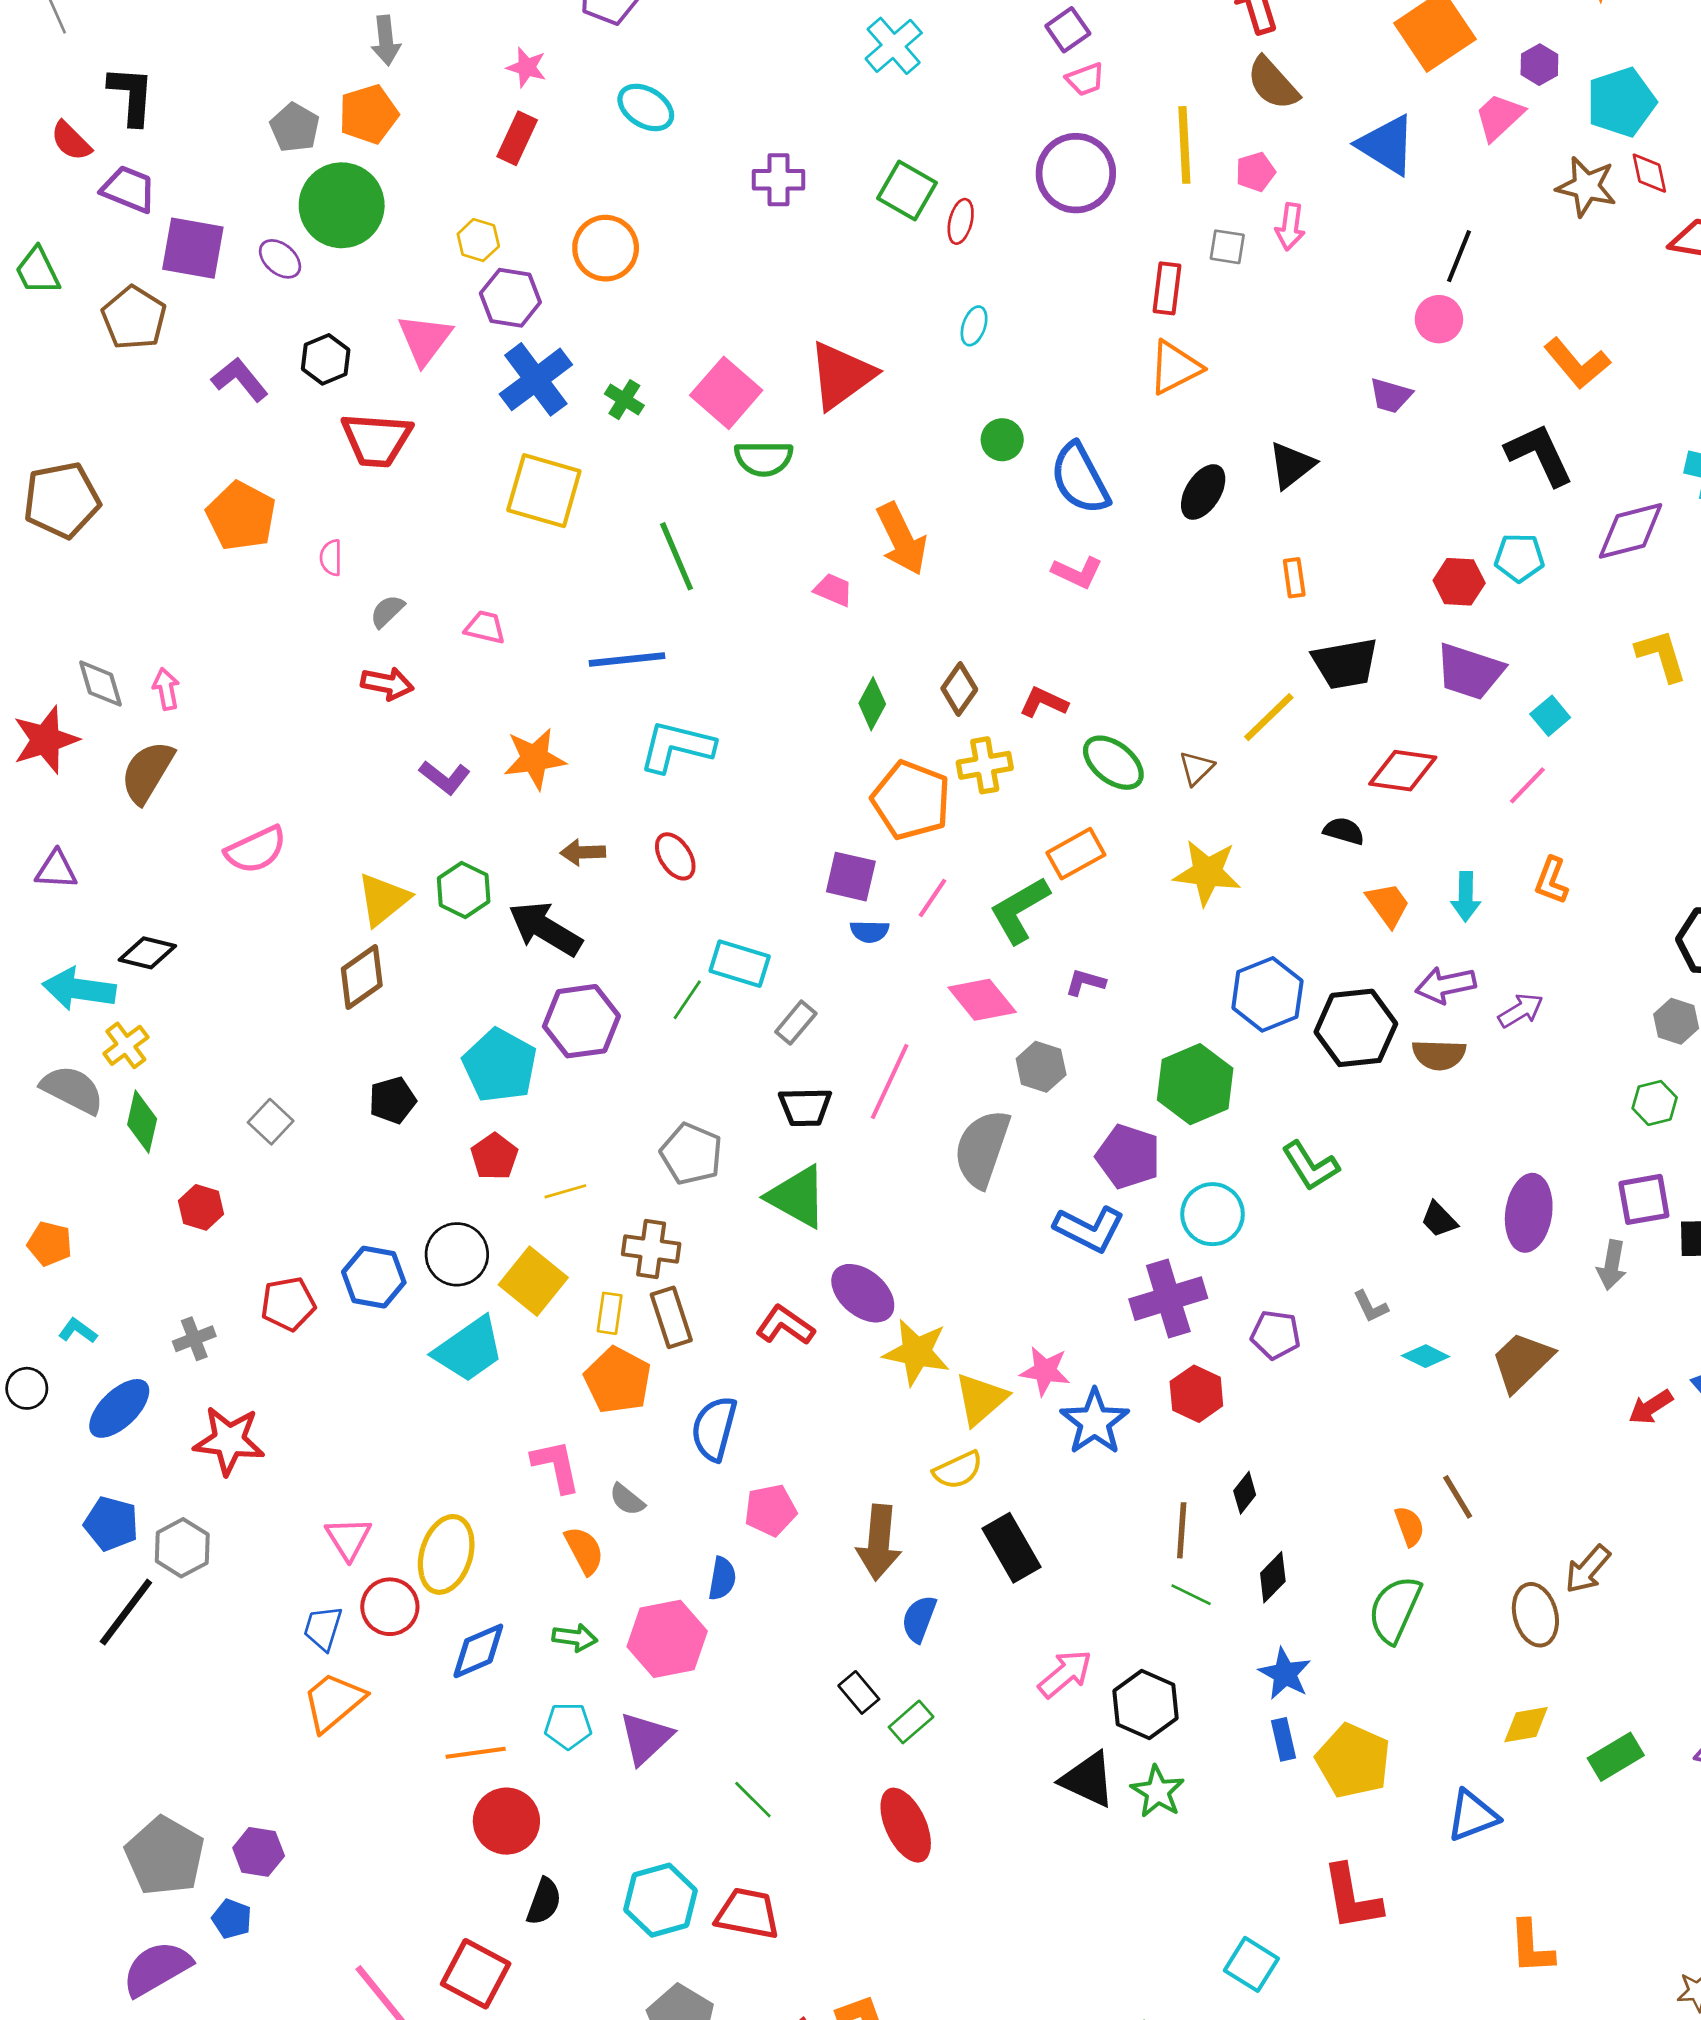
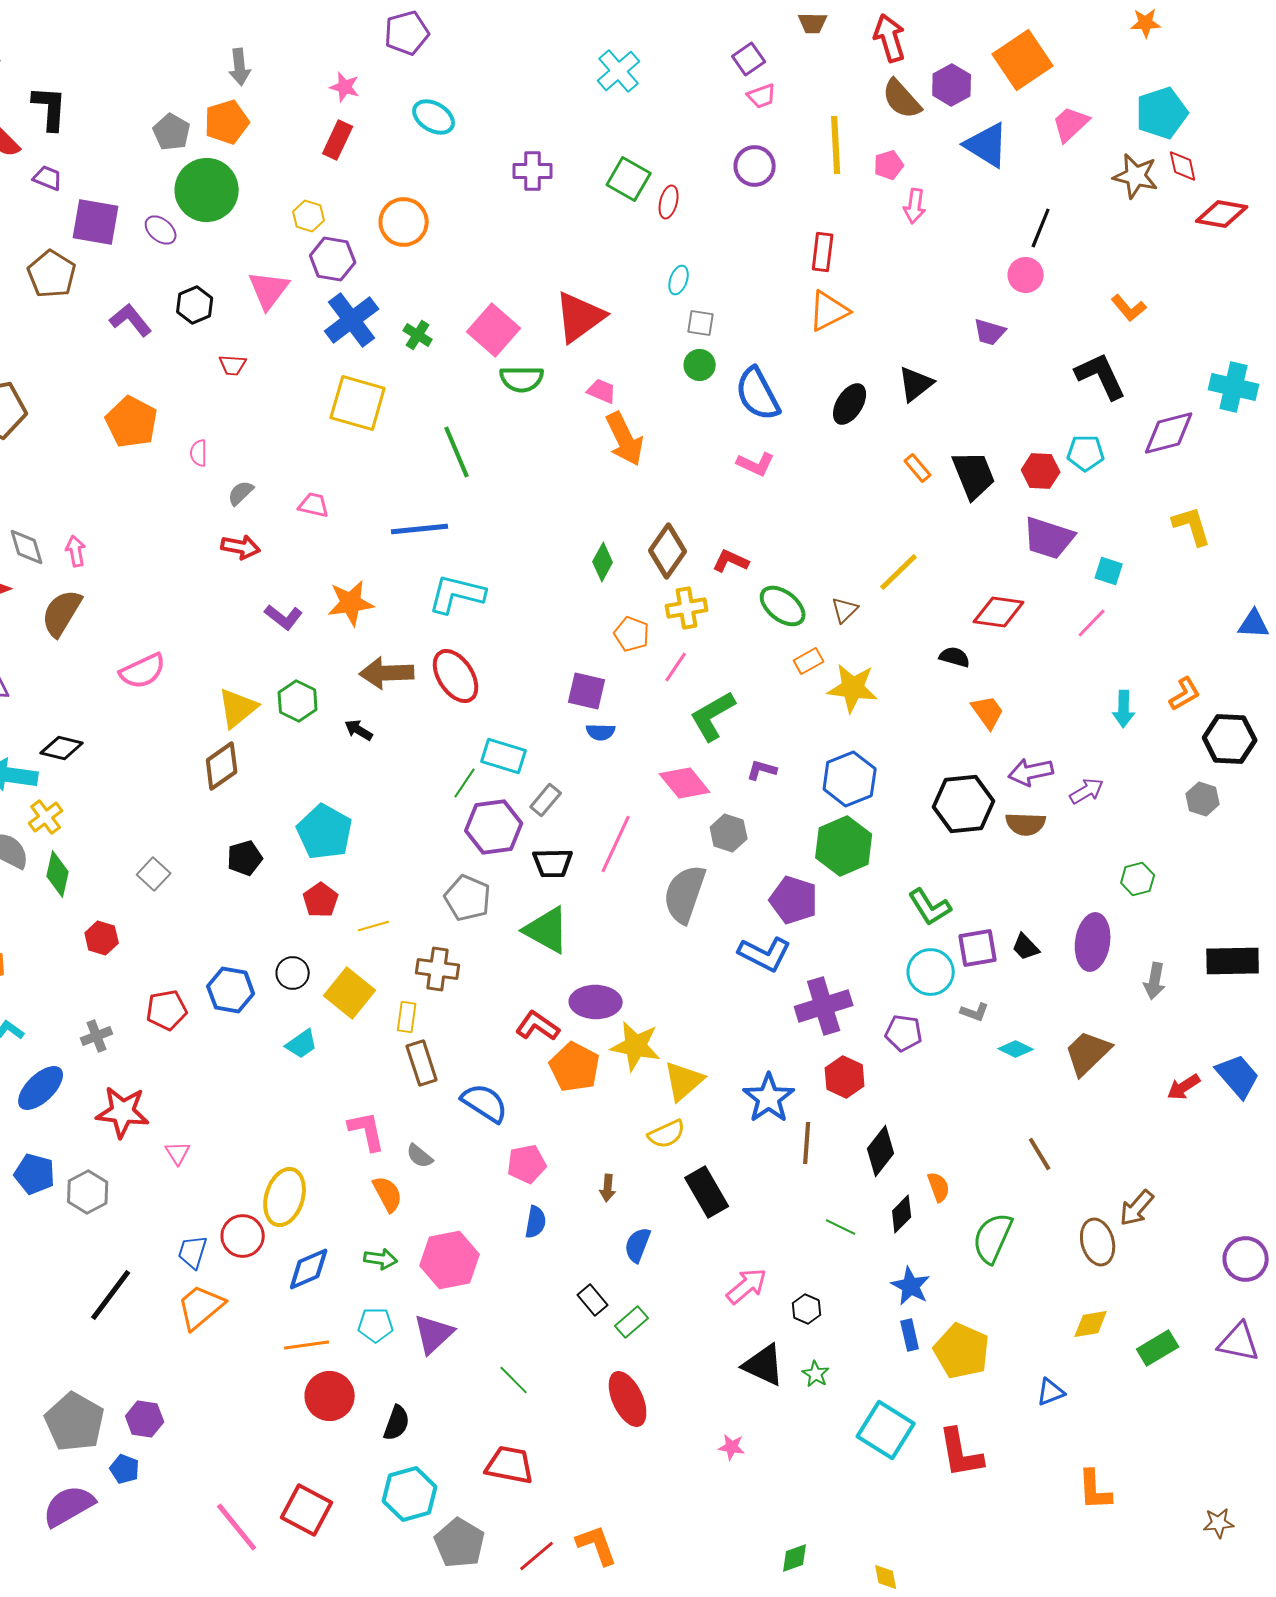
purple hexagon: (1539, 65) -> (952, 85), moved, size x1.4
purple circle: (1076, 173) -> (755, 166), size x0.7
purple trapezoid: (129, 189) -> (48, 178), size x0.7
gray square: (1227, 247) -> (701, 323), moved
orange L-shape: (1577, 363) -> (1129, 308), size x0.7
red trapezoid: (376, 440) -> (233, 365), size x0.5
orange rectangle: (1294, 578) -> (918, 468), turned -32
pink trapezoid: (833, 590) -> (602, 391), moved
black trapezoid: (1345, 663) -> (974, 475), moved, turned -102
brown diamond: (959, 689) -> (668, 551), size x1.4
cyan square: (1550, 716) -> (1109, 571), turned -32
orange pentagon: (911, 800) -> (632, 634), size x0.6
brown arrow: (583, 852) -> (387, 673), size x1.6
orange rectangle: (1076, 854) -> (809, 661), moved, size x0.7
red ellipse: (675, 856) -> (456, 676), size x1.5
orange L-shape: (1551, 881) -> (1185, 694), moved, turned -141
cyan arrow: (1466, 897) -> (1124, 709), moved
pink line: (932, 898) -> (676, 667), moved
black arrow: (545, 929) -> (359, 730), size x0.5
blue hexagon: (1267, 994) -> (850, 779), moved
purple hexagon: (581, 1021) -> (494, 827), moved
green hexagon: (1655, 1103) -> (1138, 879), moved
purple square: (1644, 1199) -> (978, 948), moved
cyan circle: (1213, 1214) -> (931, 972), moved
black circle: (457, 1254) -> (293, 973), size x0.7
purple ellipse: (863, 1293) -> (596, 1002), turned -39
gray L-shape: (1371, 1307) -> (975, 1012), turned -44
brown rectangle: (671, 1317) -> (422, 1063), moved
cyan trapezoid: (469, 1349) -> (302, 1044), size x0.6
pink star: (1045, 1371) -> (732, 1447), moved, size x0.7
orange pentagon: (618, 1380) -> (575, 1067), moved
blue semicircle: (714, 1429) -> (485, 1103), turned 108
black diamond: (1245, 1493) -> (881, 1151), size x1.6
orange semicircle: (1409, 1526) -> (939, 1187), moved
brown line: (1182, 1530) -> (807, 1143), moved
pink triangle: (348, 1538) -> (178, 1153), moved, size x0.7
brown arrow: (879, 1542) -> (608, 1188), size x0.5
blue semicircle: (722, 1579) -> (536, 1222), moved
black line: (126, 1612) -> (111, 1295), moved
black hexagon: (1146, 1705) -> (807, 1309), size x0.6
green star: (1158, 1792) -> (816, 1374), size x0.7
blue triangle: (1472, 1816) -> (1051, 1392), size x0.7
cyan hexagon: (661, 1900) -> (410, 1494), moved
black semicircle: (544, 1901) -> (397, 1423), moved
cyan square: (1251, 1964) -> (886, 1430), moved, size x1.4

